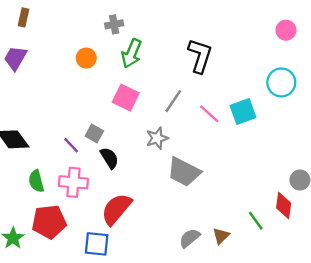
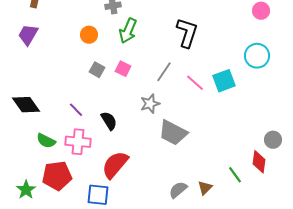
pink square: (126, 98) -> (123, 69), size x0.7
gray square: (94, 134) -> (97, 70), moved
green semicircle: (36, 181) -> (46, 141), turned -48

